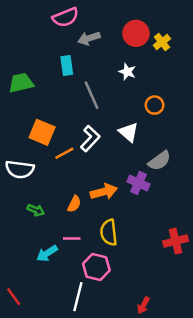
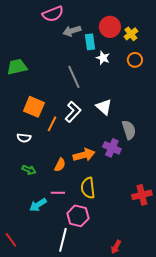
cyan rectangle: (67, 66) -> (90, 42), moved
orange circle: (155, 105) -> (135, 60), moved
orange line: (64, 153) -> (52, 124), turned -35
gray semicircle: (159, 161) -> (129, 130), turned -72
white semicircle: (20, 169) -> (24, 138), moved, size x0.6

